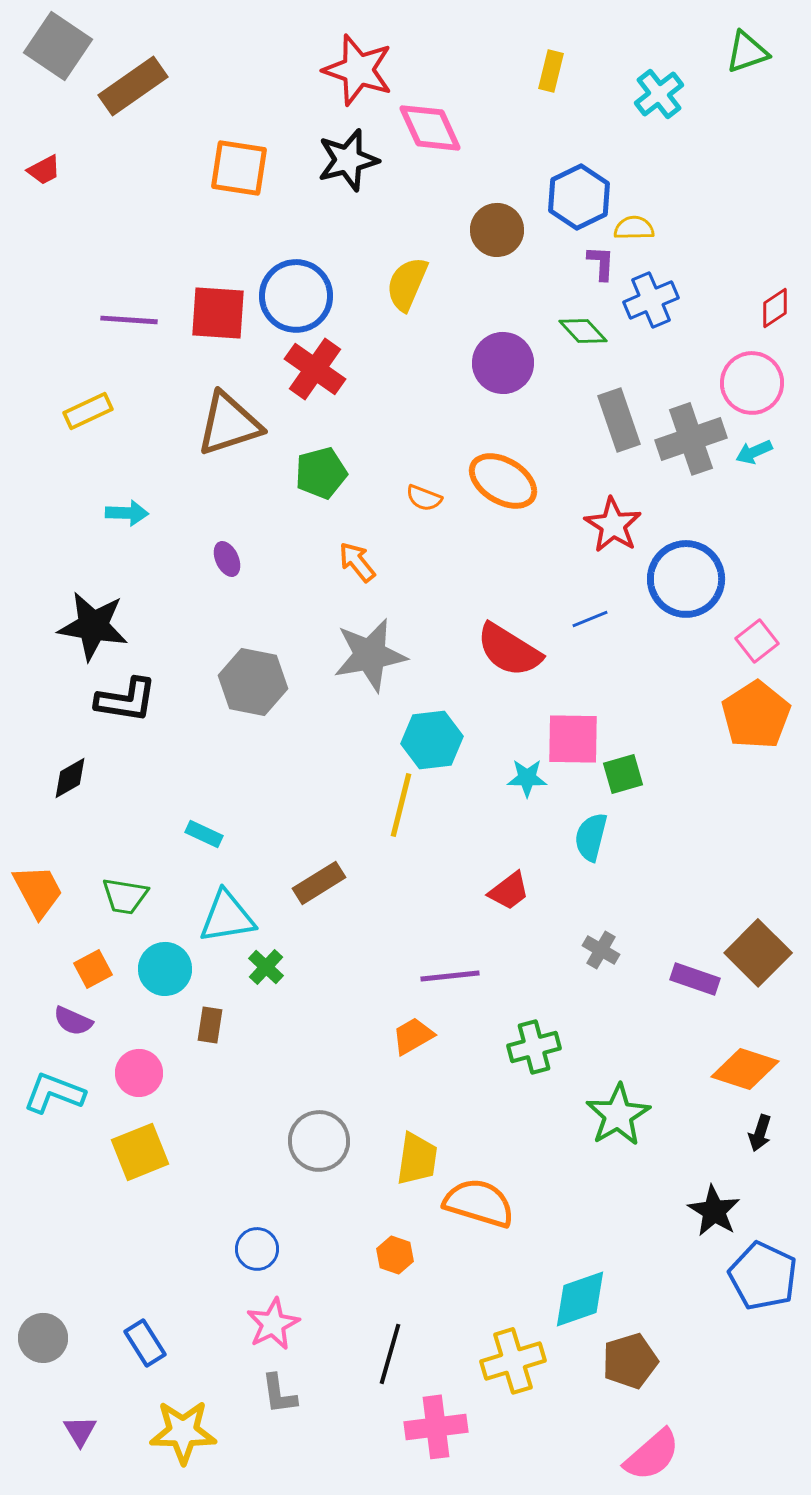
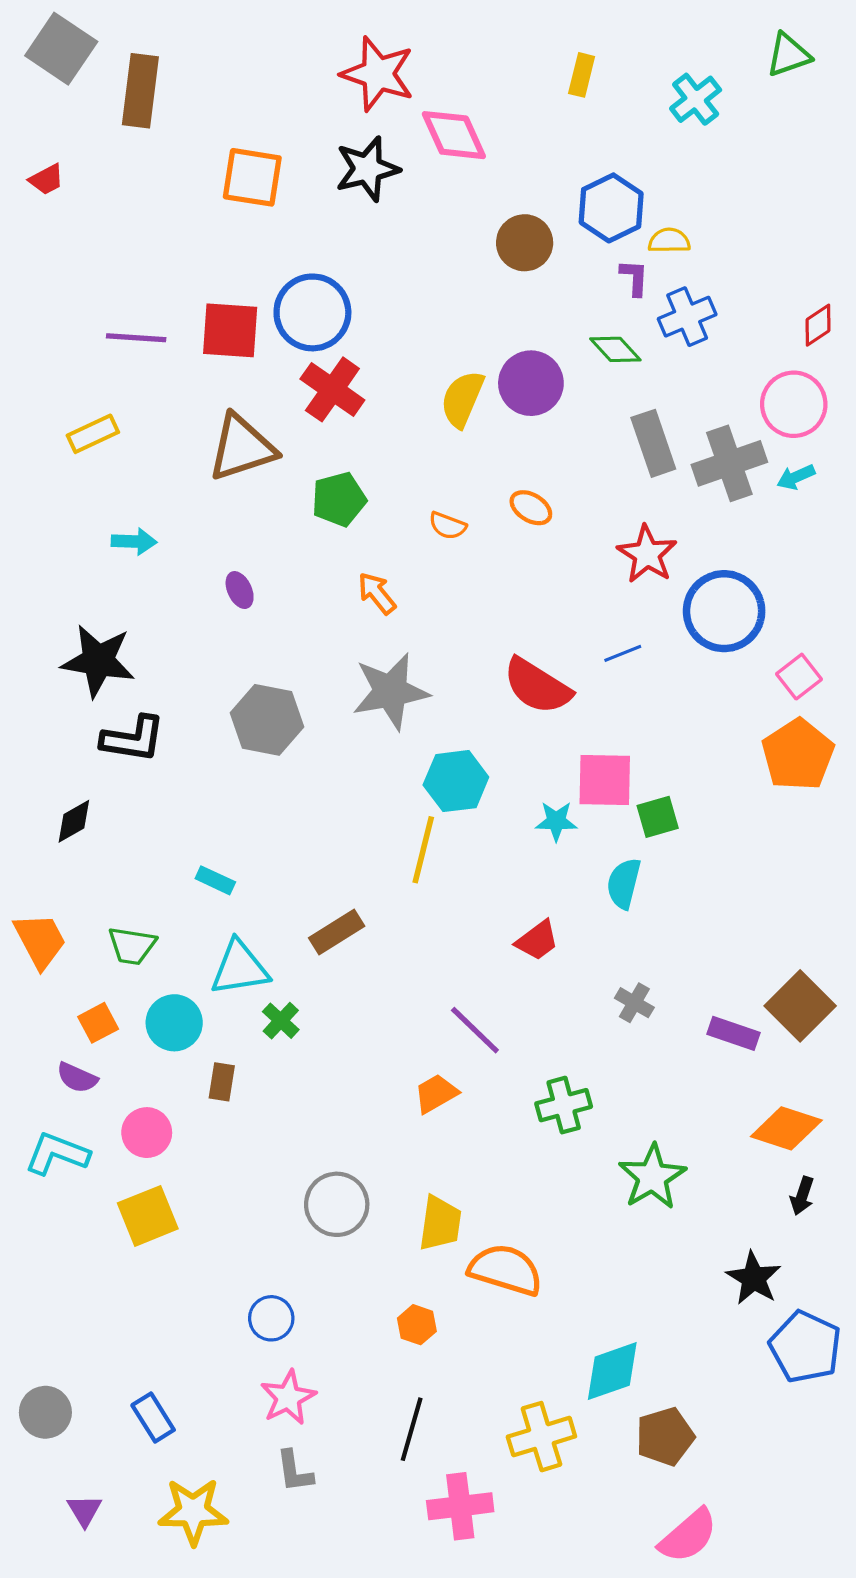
brown rectangle: (133, 86) -> (140, 91), turned -48
yellow semicircle: (407, 284) -> (462, 399), moved
orange ellipse: (503, 481) -> (531, 508), size x0.6
purple line: (450, 976) -> (475, 1030), turned 50

